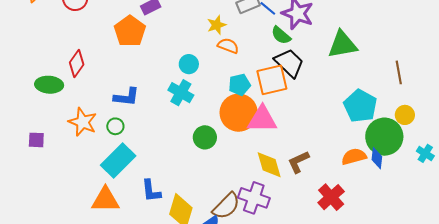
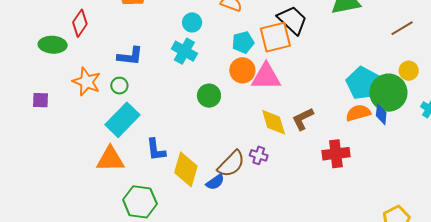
brown line: (399, 72) -> (402, 28), turned 70
cyan pentagon: (360, 106) -> (363, 83), moved
orange circle: (239, 113) -> (242, 70), size x0.7
red cross: (331, 197) -> (336, 154), turned 36
purple cross: (254, 198) -> (259, 155), size x0.6

